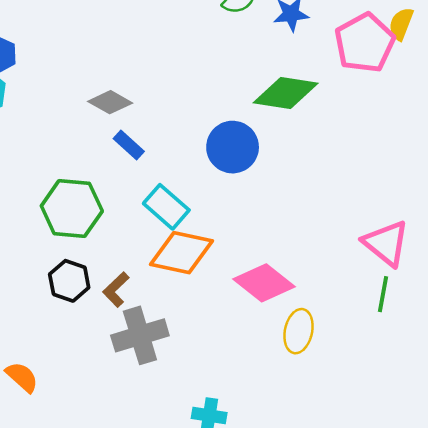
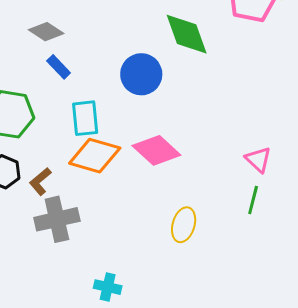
green diamond: (286, 93) -> (187, 34), turned 57
cyan rectangle: (166, 207) -> (85, 118), turned 39
pink triangle: (386, 243) -> (258, 159), size x0.7
pink diamond: (264, 283) -> (156, 150), moved

